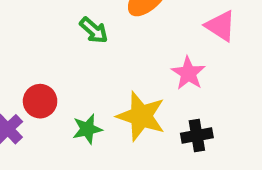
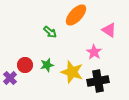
green star: (87, 129) -> (47, 65), moved
black cross: (197, 136) -> (98, 81), size x1.5

